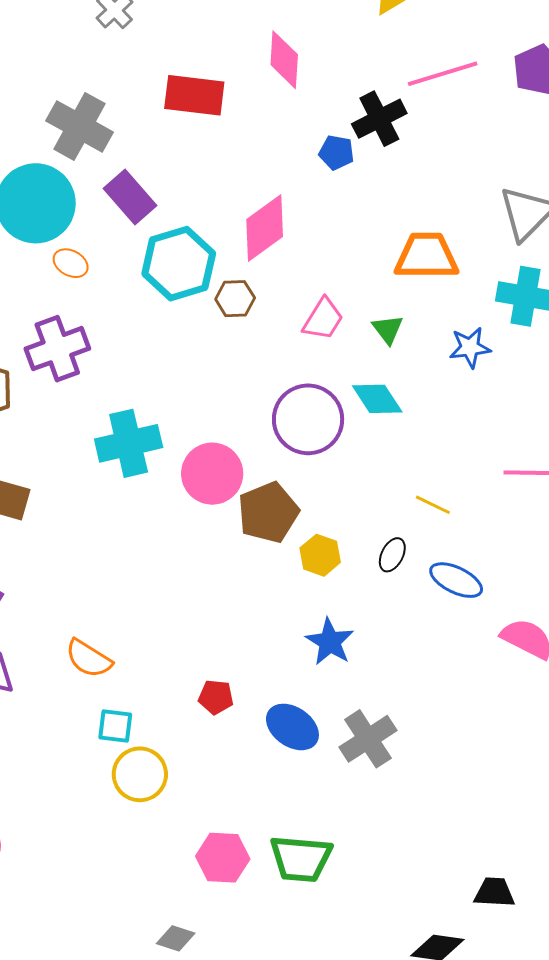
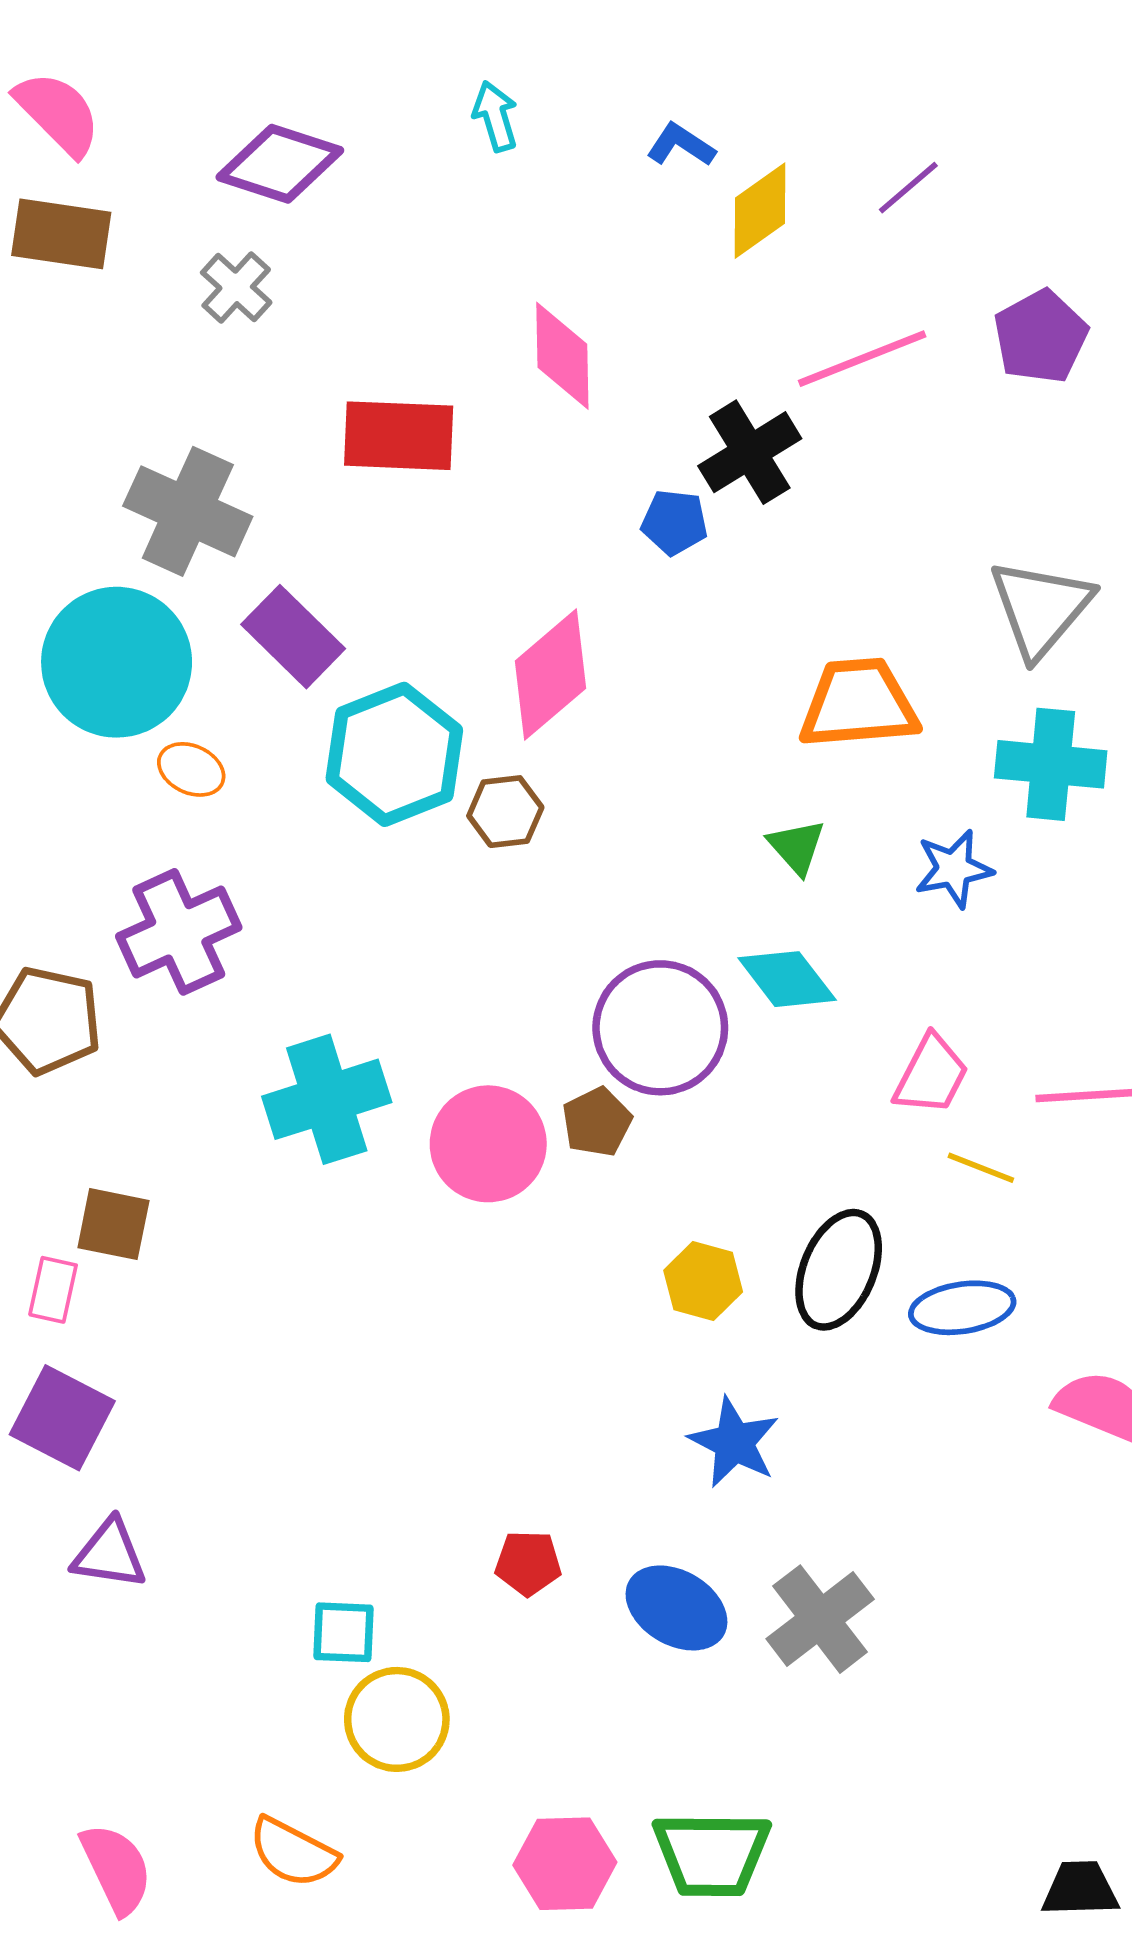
pink trapezoid: (323, 319) -> (931, 1075), moved
yellow line: (433, 505) -> (981, 1168), moved
brown pentagon: (268, 512) -> (597, 1122), moved, size x0.6
black ellipse: (392, 555) -> (839, 1270), size x1.8
blue ellipse: (456, 580) -> (962, 1308), turned -30
orange semicircle: (89, 659) -> (293, 1852), moved

